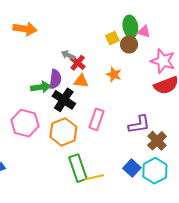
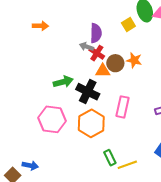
orange arrow: (25, 29) -> (40, 26), size x0.7
brown circle: (129, 44) -> (115, 63), moved
purple semicircle: (55, 79) -> (96, 33), moved
green rectangle: (78, 168) -> (110, 158), size x0.6

